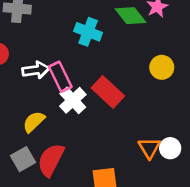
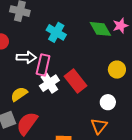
cyan cross: (88, 32) -> (56, 32), moved
pink rectangle: (60, 77) -> (43, 65), turned 30
white circle: (170, 148) -> (108, 102), moved

